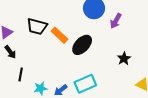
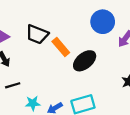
black line: (21, 74) -> (13, 85), turned 56

